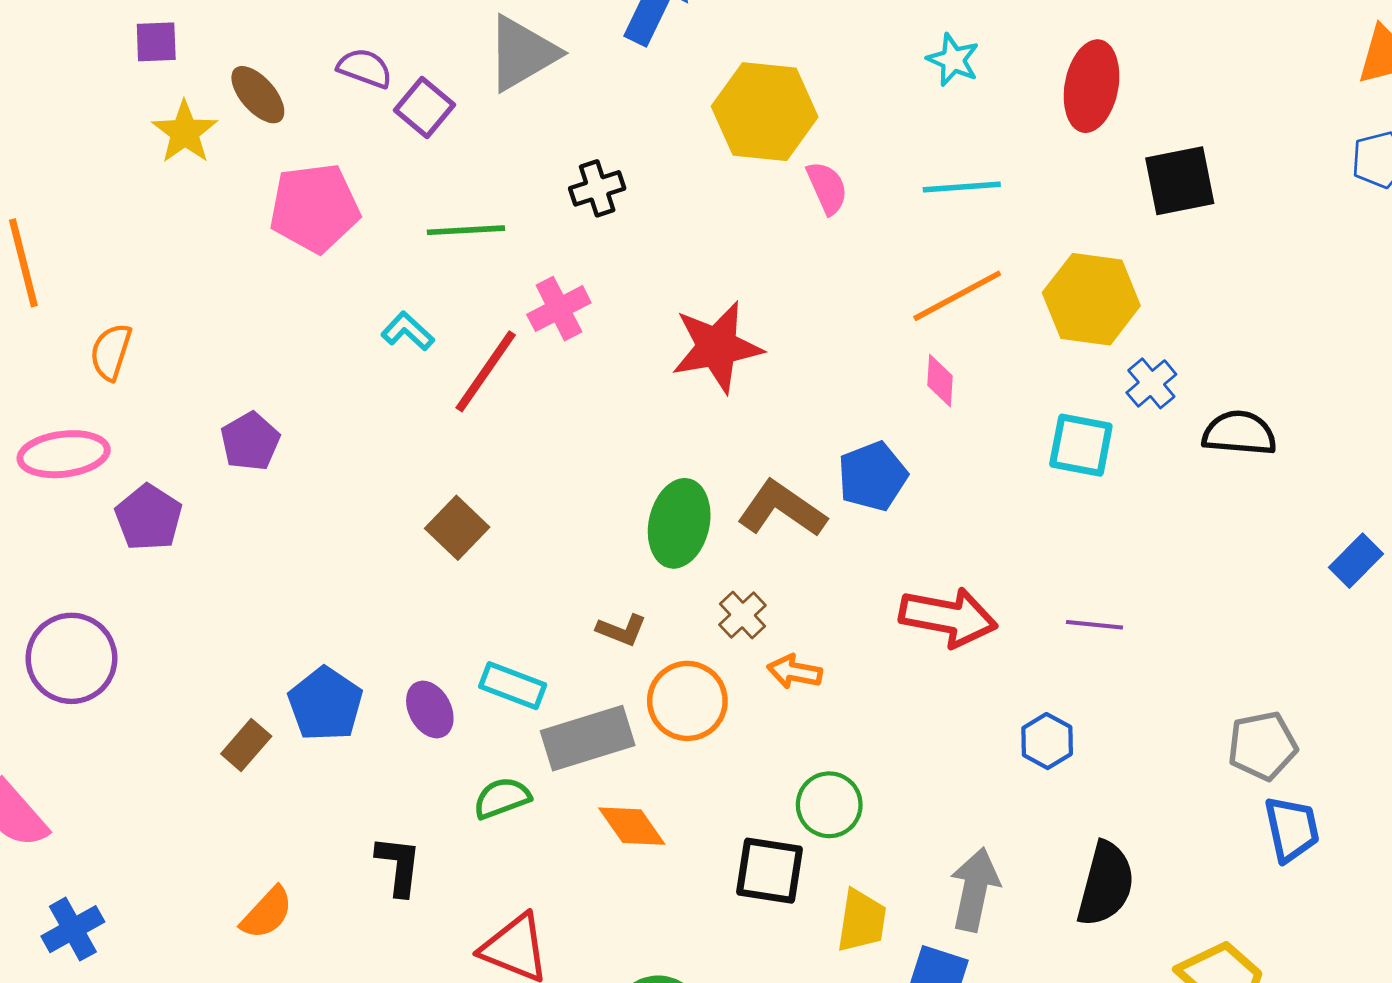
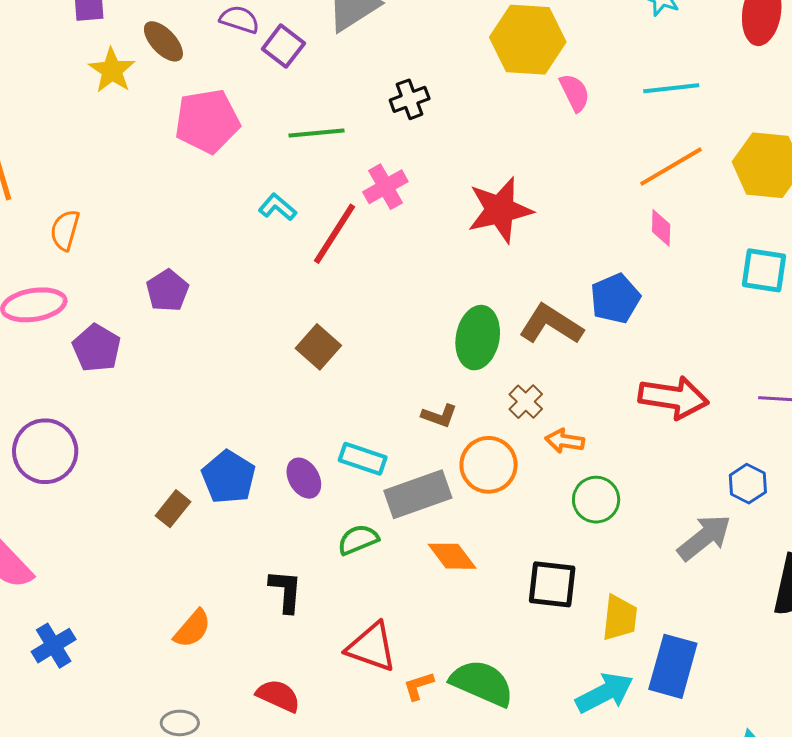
green circle: (829, 805) -> (596, 500), moved
gray arrow: (975, 889) -> (704, 537), moved, turned 42

